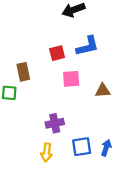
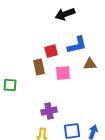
brown rectangle: (23, 72) -> (39, 67), moved
brown triangle: (103, 91) -> (90, 64), moved

